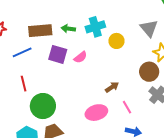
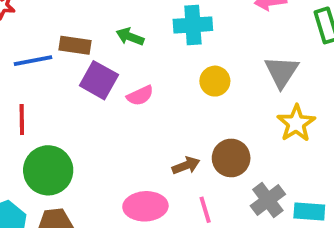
cyan cross: (95, 27) -> (193, 25), moved
brown rectangle: (40, 31) -> (75, 45), moved, size x0.7
brown circle: (149, 72) -> (231, 158), moved

